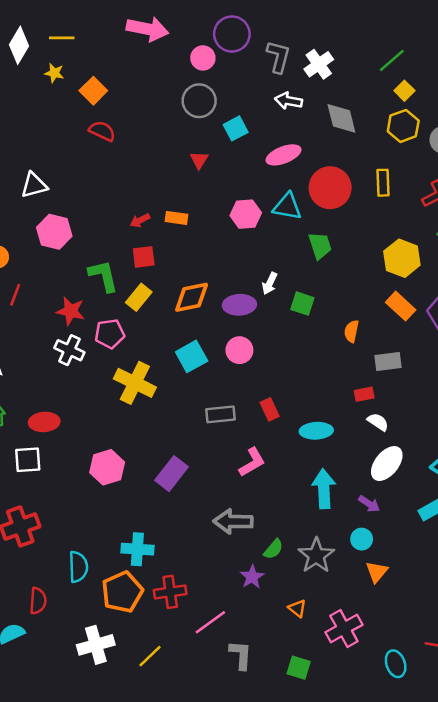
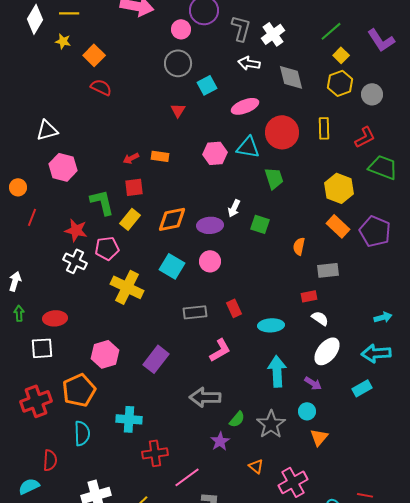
cyan square: (192, 356) -> (172, 266), turned -30
orange pentagon: (122, 592) -> (79, 390), moved

